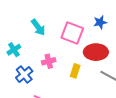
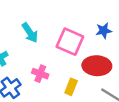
pink cross: (49, 61) -> (40, 74), turned 32

